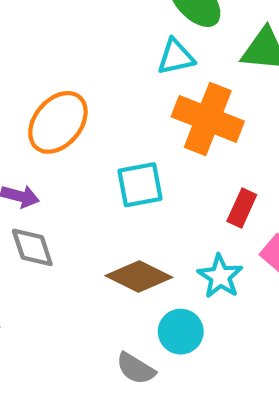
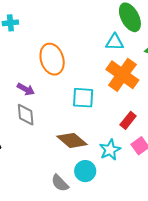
orange ellipse: (58, 122) -> (52, 59), turned -72

